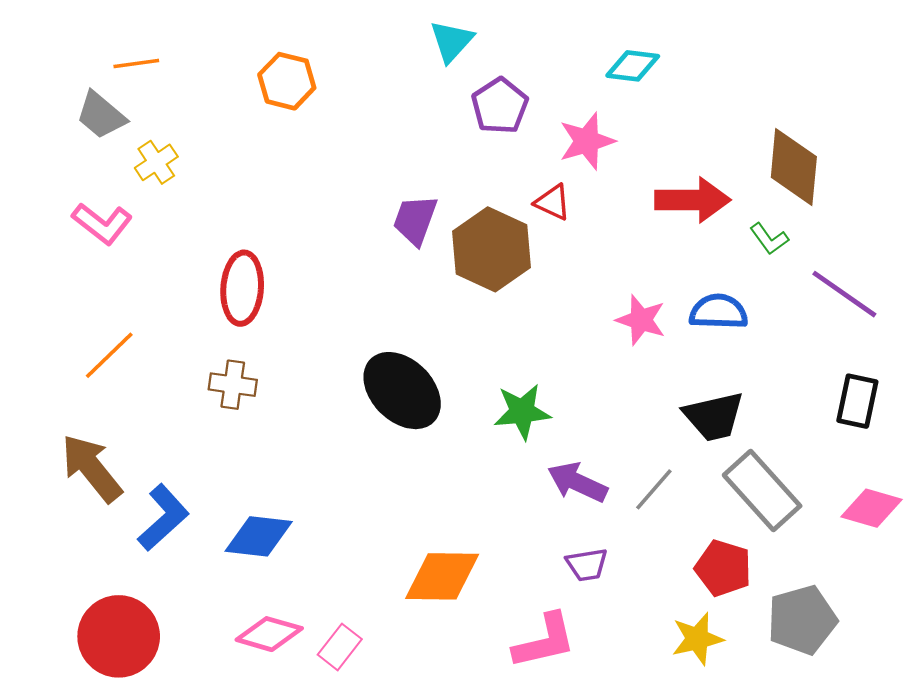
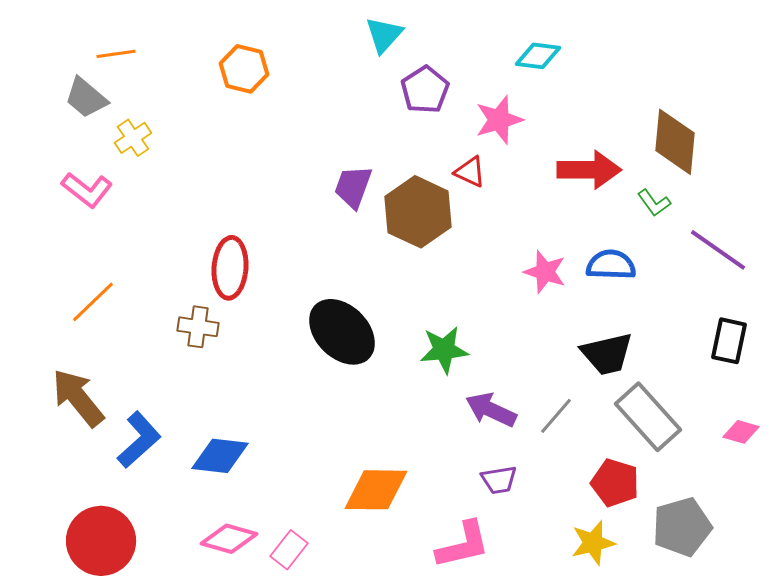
red ellipse: (242, 288) -> (230, 268), moved
pink diamond: (871, 508) -> (741, 432), size x0.7

